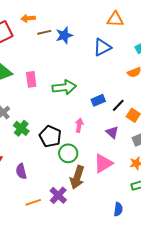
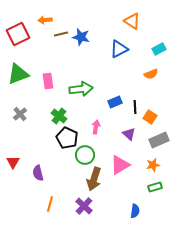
orange triangle: (115, 19) -> (132, 21), turned 30
blue star: (64, 35) -> (81, 37), turned 30
black line: (118, 105) -> (135, 107), turned -48
green cross: (21, 128) -> (59, 116), moved
purple cross: (58, 195) -> (84, 206), moved
orange line: (33, 202) -> (50, 204), turned -56

